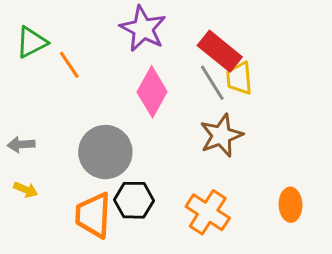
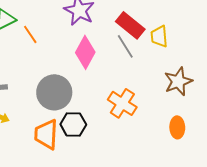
yellow trapezoid: (239, 78) -> (159, 36), moved
brown star: (221, 135) -> (178, 81), moved
orange cross: (208, 212) -> (122, 103), moved

